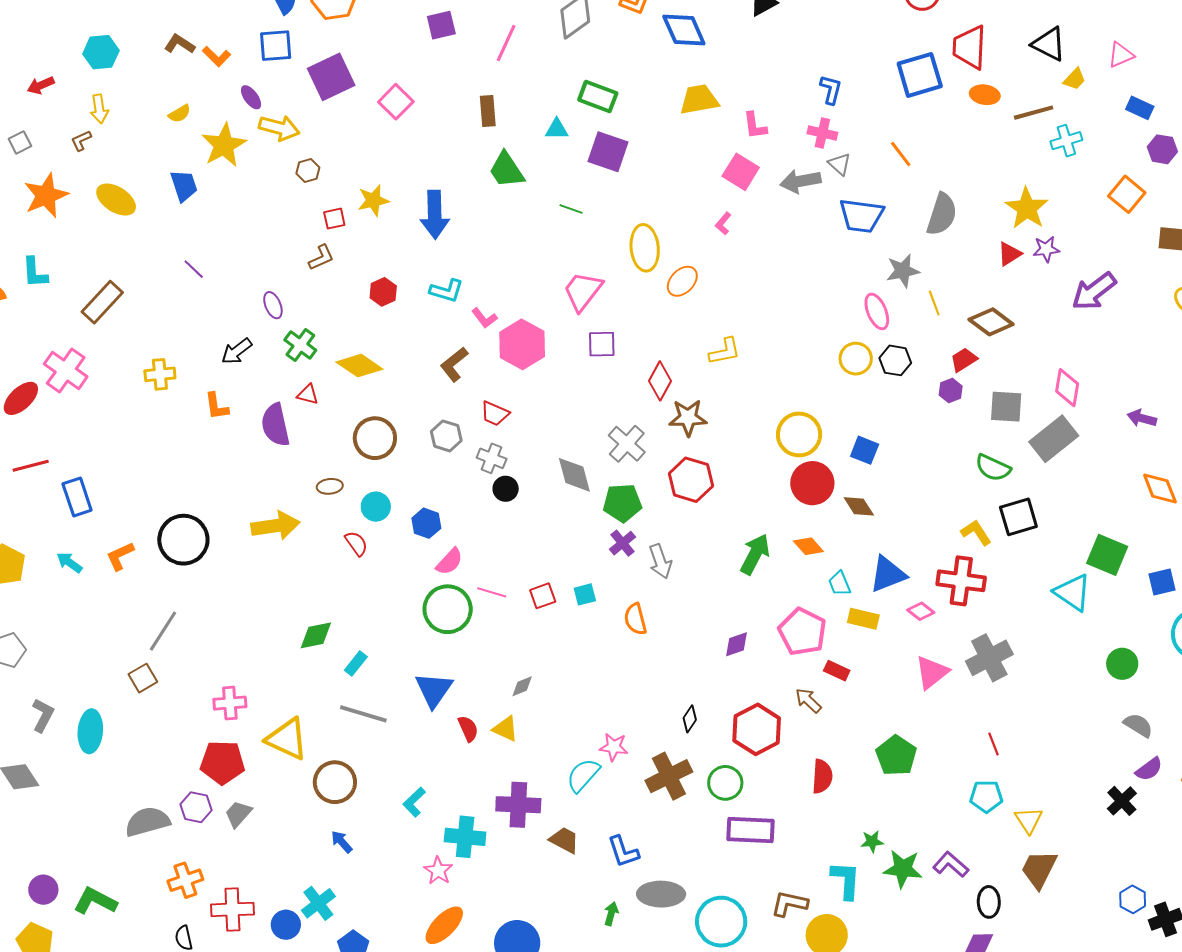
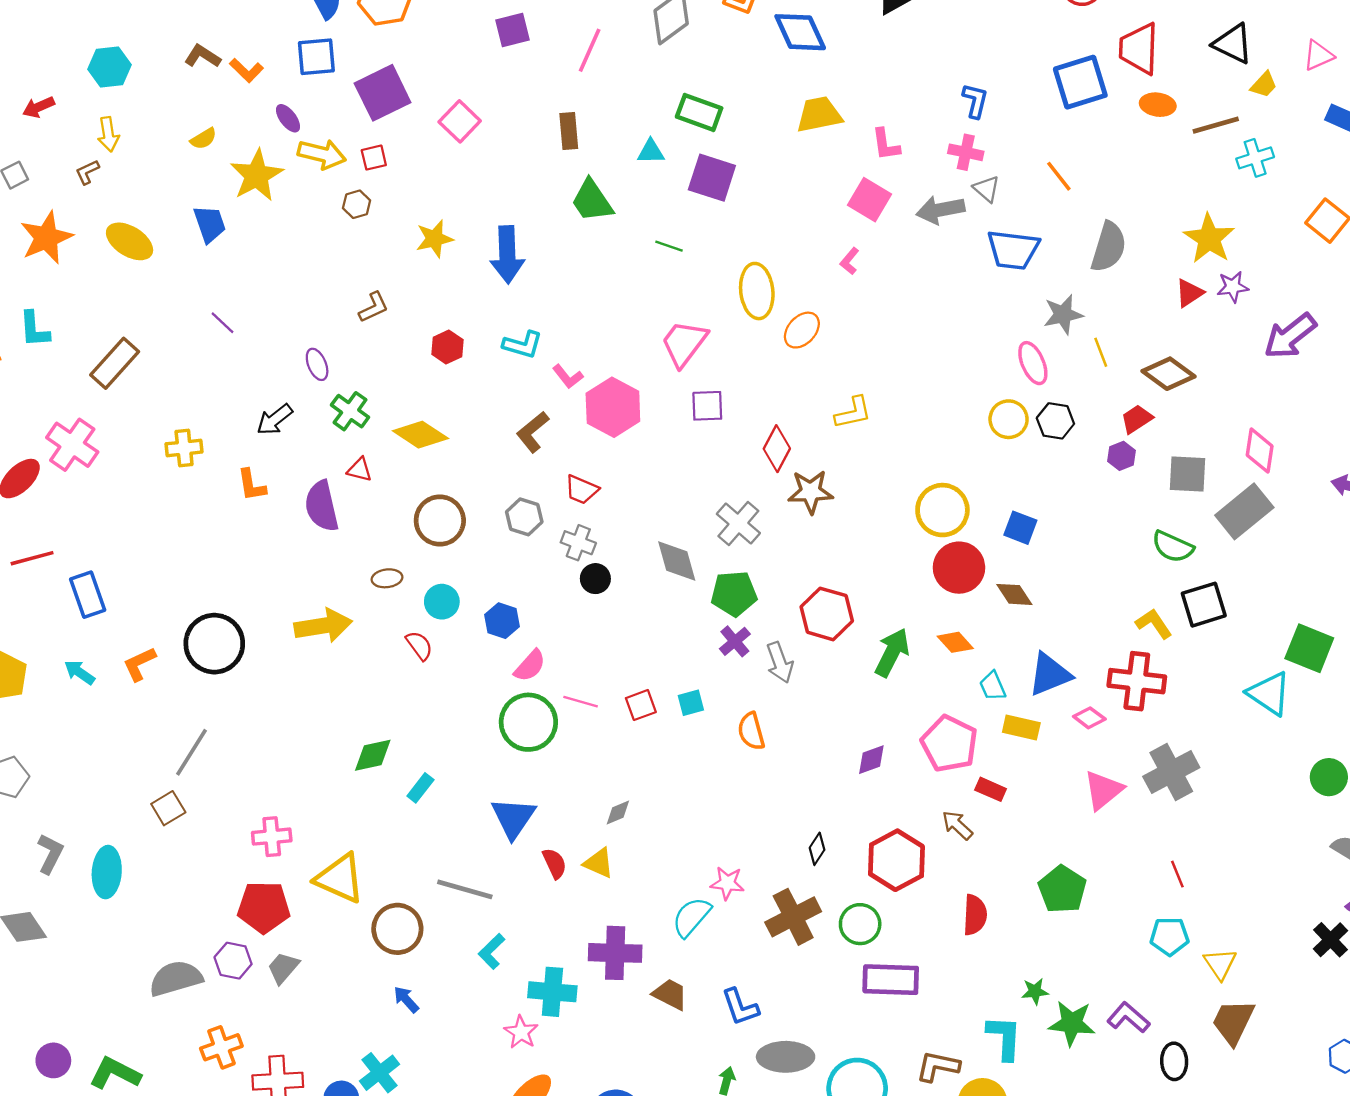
red square: (334, 219) -> (374, 158), moved
red hexagon: (691, 480) -> (827, 614), moved
gray line: (363, 714) -> (465, 889), moved

